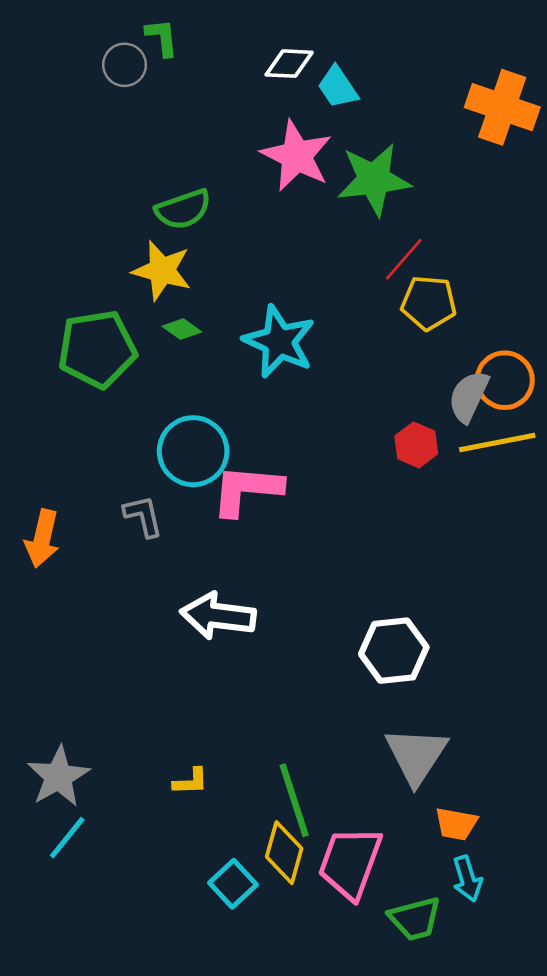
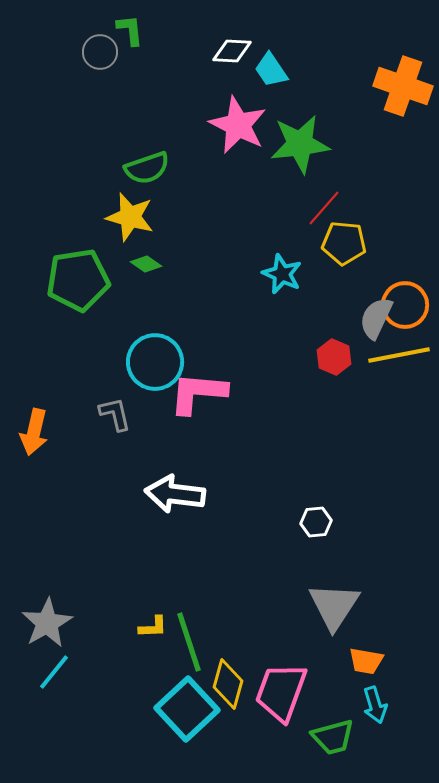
cyan star: (279, 342) -> (282, 274), moved, size x0.7
white hexagon: (394, 651) -> (316, 522), size x0.6
green line: (294, 800) -> (189, 642), moved
cyan square: (233, 884) -> (187, 709), size x1.6

